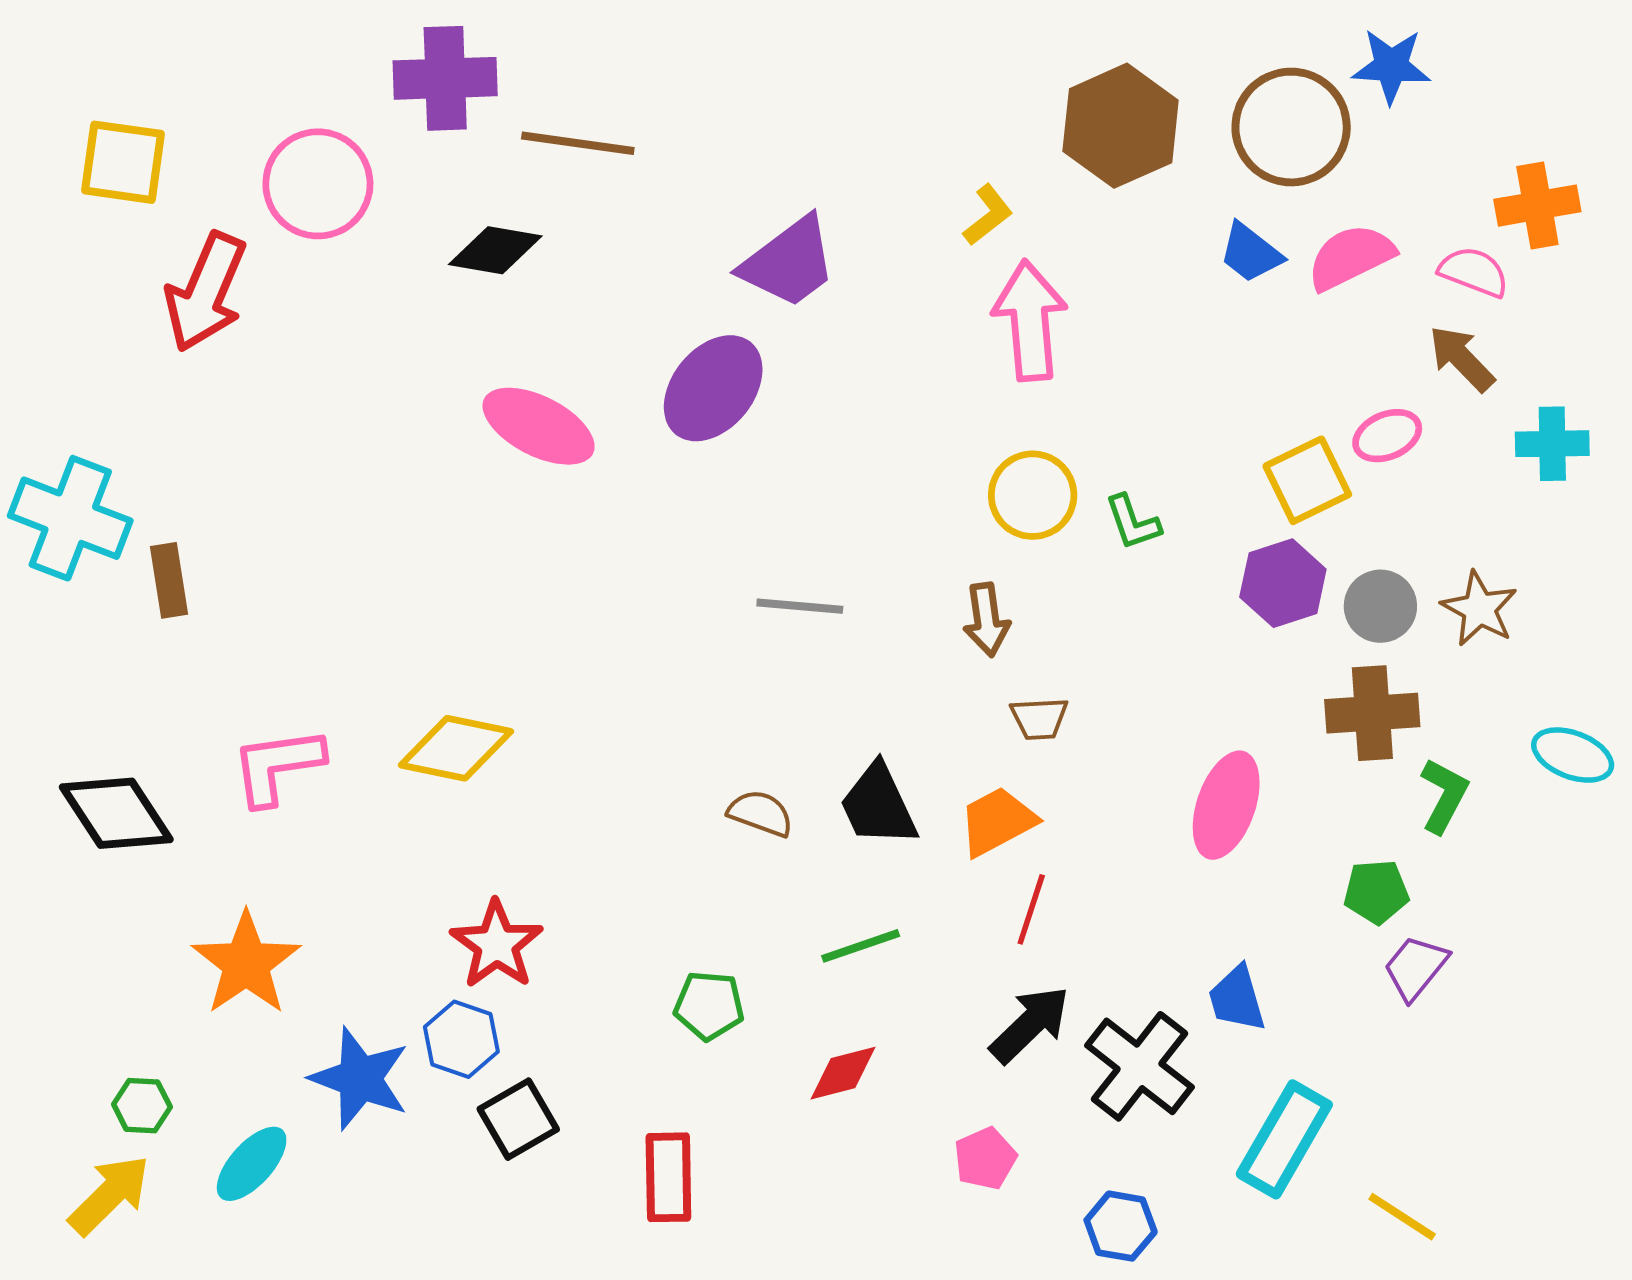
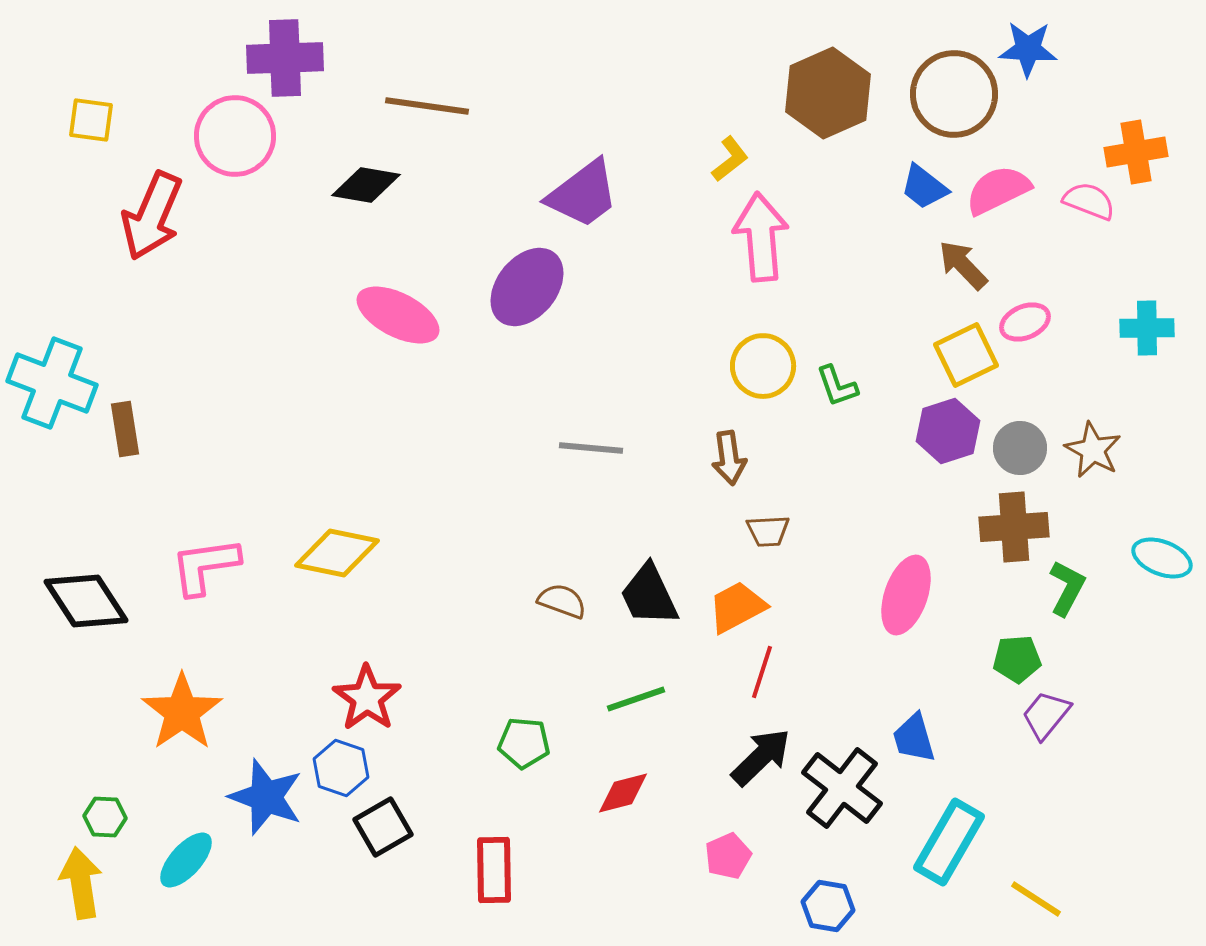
purple cross: (445, 78) -> (285, 58), moved
yellow square: (123, 162) -> (91, 120), size x0.7
brown arrow: (1462, 358) -> (963, 265), moved
yellow arrow: (109, 1195) -> (81, 883), turned -54

